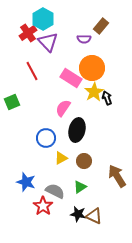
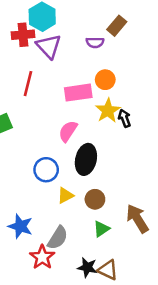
red cross: (28, 33) -> (23, 35), turned 30
orange circle: (92, 68) -> (105, 80), size x0.6
red line: (32, 71) -> (28, 84), turned 42
pink rectangle: (71, 78) -> (78, 93), turned -40
green triangle: (80, 187) -> (101, 229), moved
gray semicircle: (55, 191) -> (58, 238), turned 96

